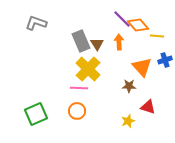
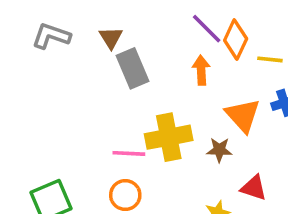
orange diamond: (138, 25) -> (236, 39), turned 65
brown triangle: (97, 44) -> (111, 38), moved
yellow cross: (88, 69) -> (169, 137), moved, turned 35

